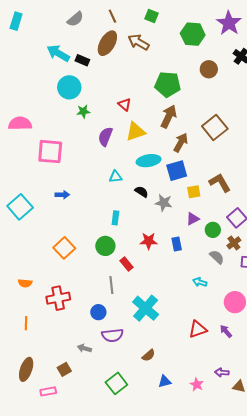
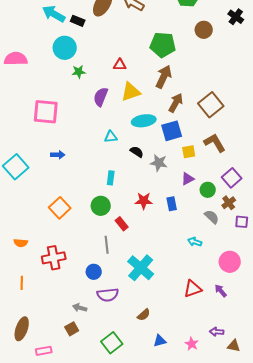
red triangle: (124, 104) -> (120, 65), turned -40
pink semicircle: (20, 123) -> (16, 59), moved
brown square: (215, 127) -> (211, 105), moved
brown square: (64, 369) -> (72, 329), moved

